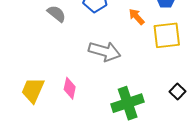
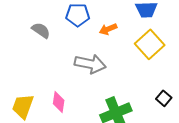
orange arrow: (137, 17) -> (108, 29), moved, turned -66
yellow square: (167, 35) -> (150, 44), turned -32

